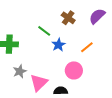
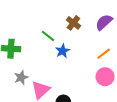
orange line: (87, 47) -> (104, 54), moved
pink circle: (74, 70) -> (105, 77), moved

